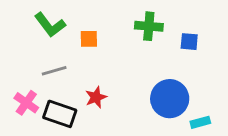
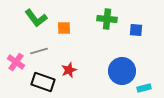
pink cross: (26, 103) -> (16, 62), moved

